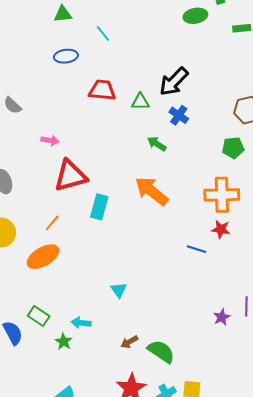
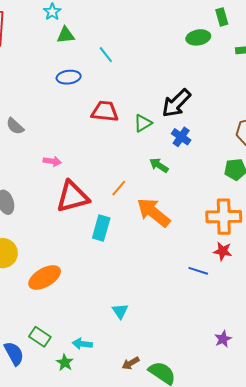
green triangle: (140, 102) -> (143, 123), turned -30
orange line: (52, 223) -> (119, 188), moved

